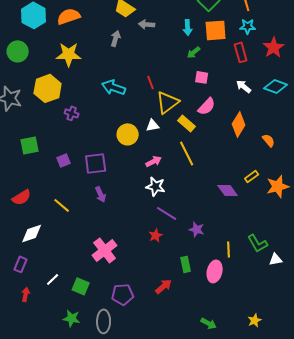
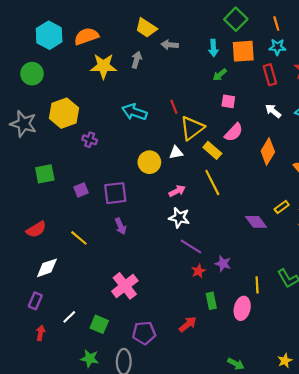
yellow star: (69, 54) -> (103, 66), moved
red star: (156, 235) -> (198, 271), moved

